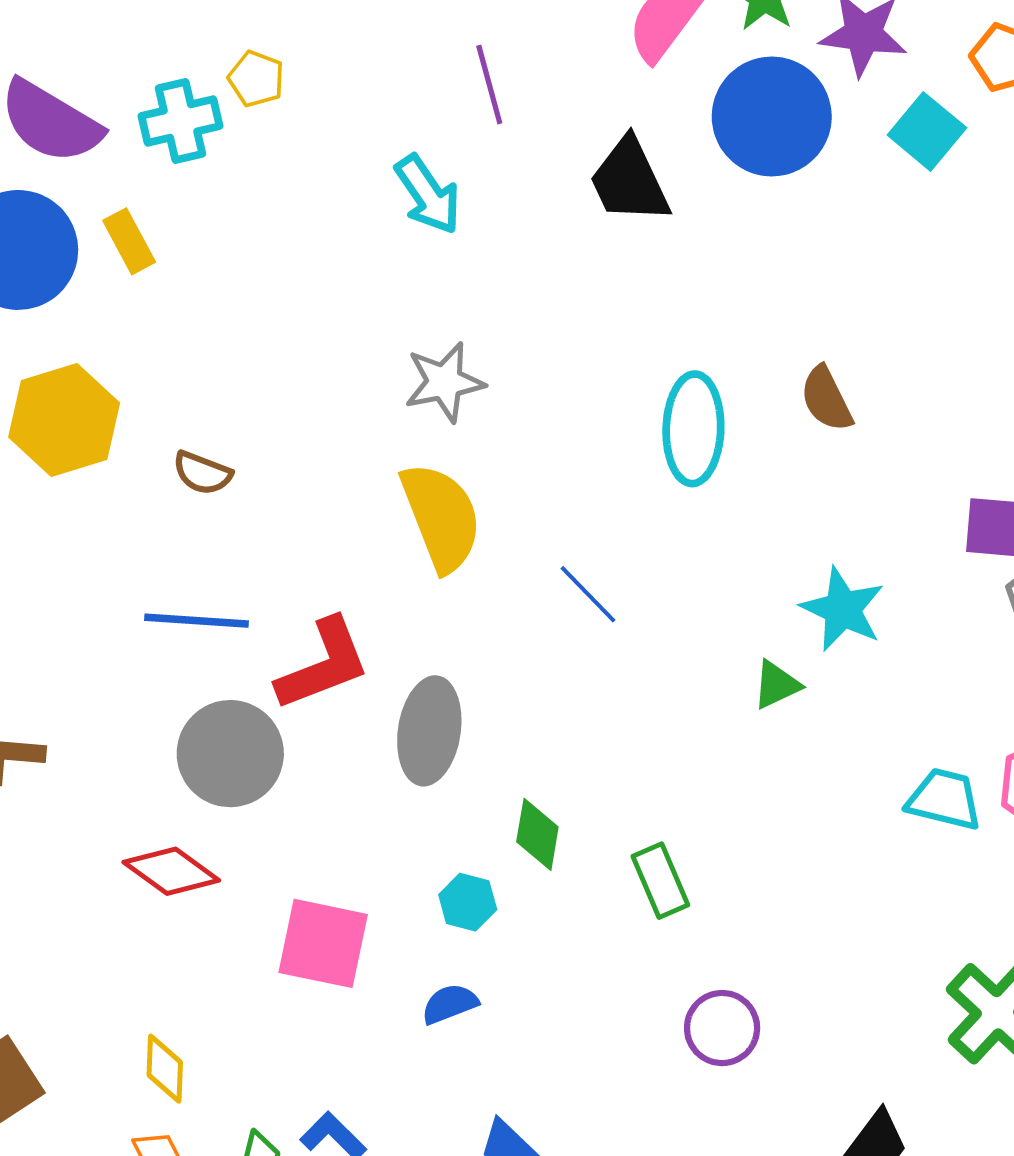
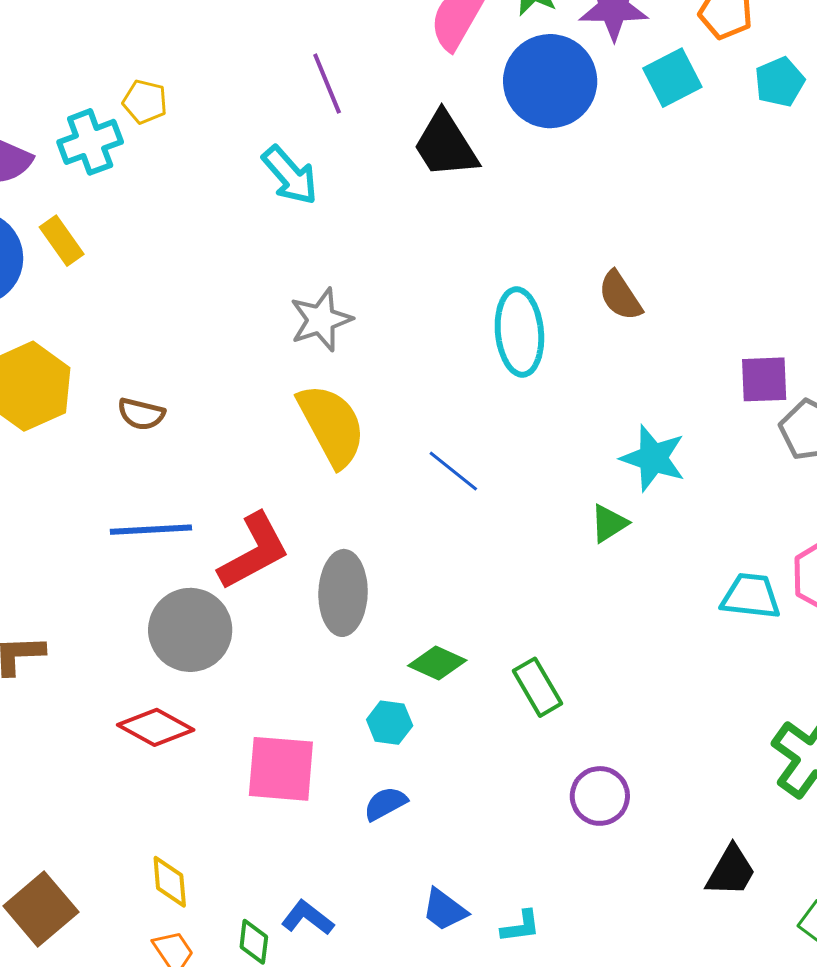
cyan square: (927, 131) -> (672, 78), turned 30
green diamond: (537, 834) -> (437, 663), turned -68

